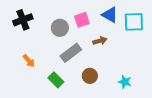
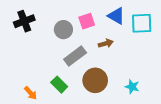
orange arrow: (29, 61) -> (31, 93), moved
brown circle: (90, 76) -> (95, 80), size x1.5

